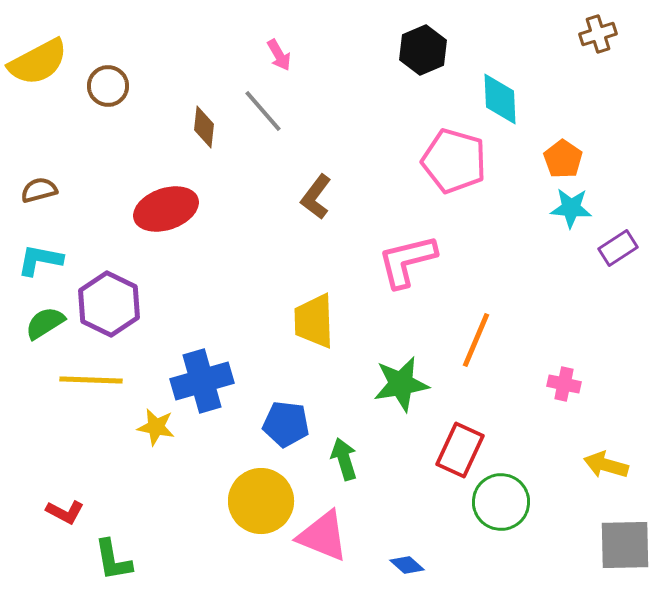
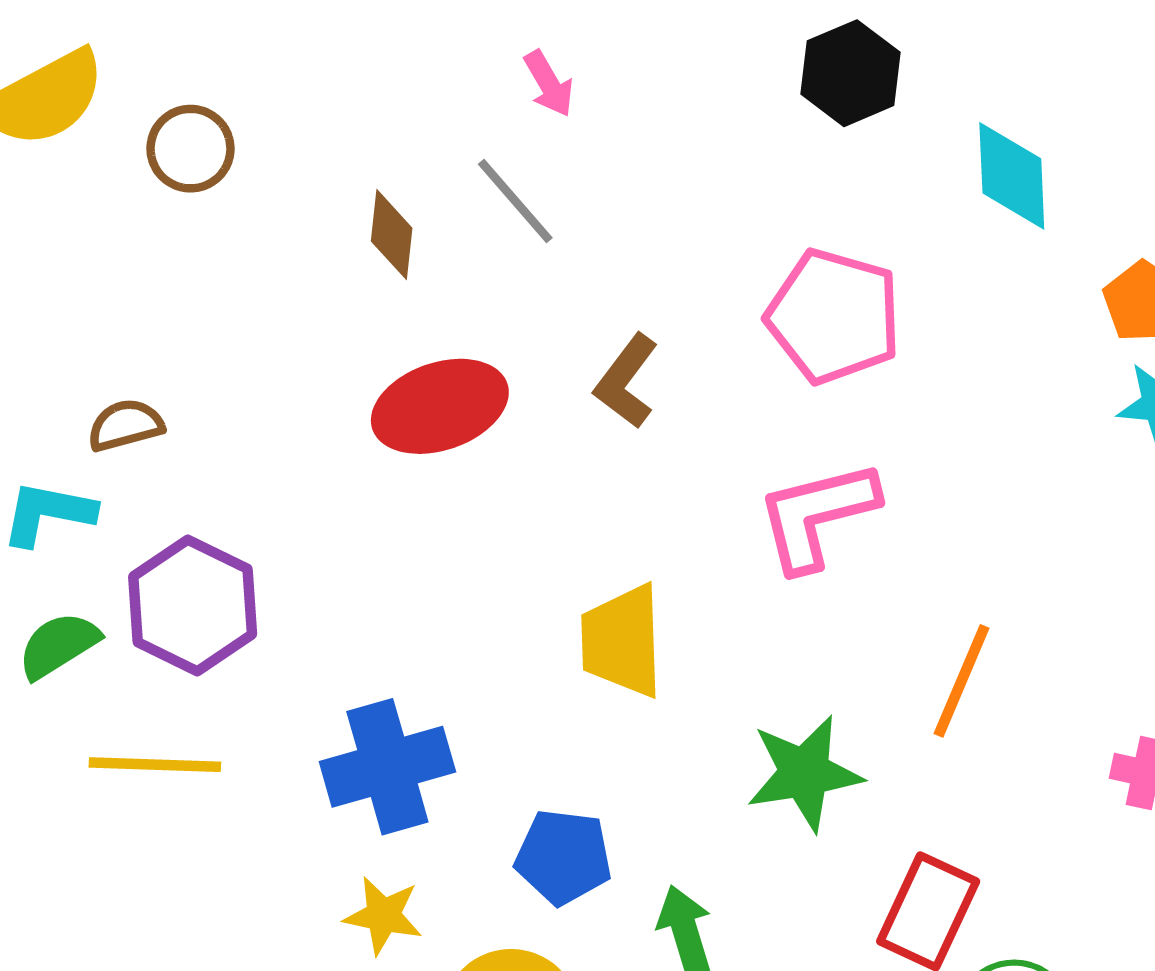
pink pentagon: (454, 161) -> (834, 316), moved
brown semicircle: (39, 190) -> (126, 425), moved
red ellipse: (166, 209) -> (440, 406), moved
yellow star: (156, 427) -> (383, 916), moved

